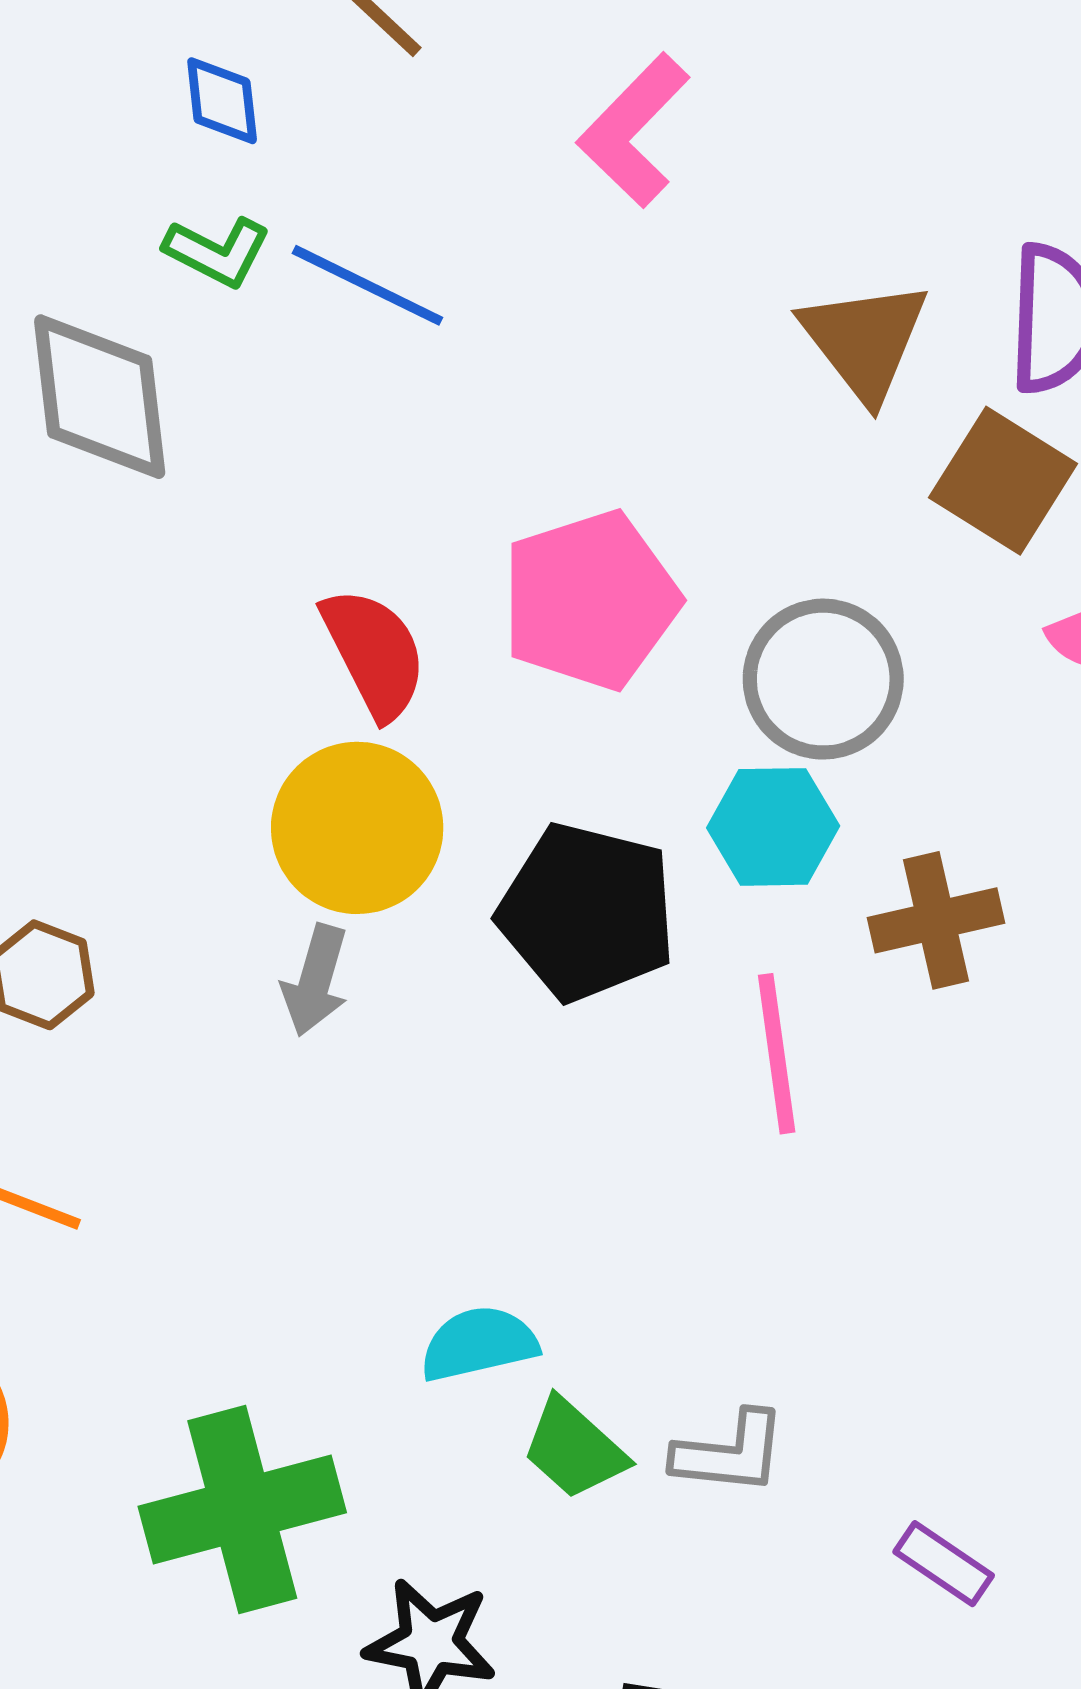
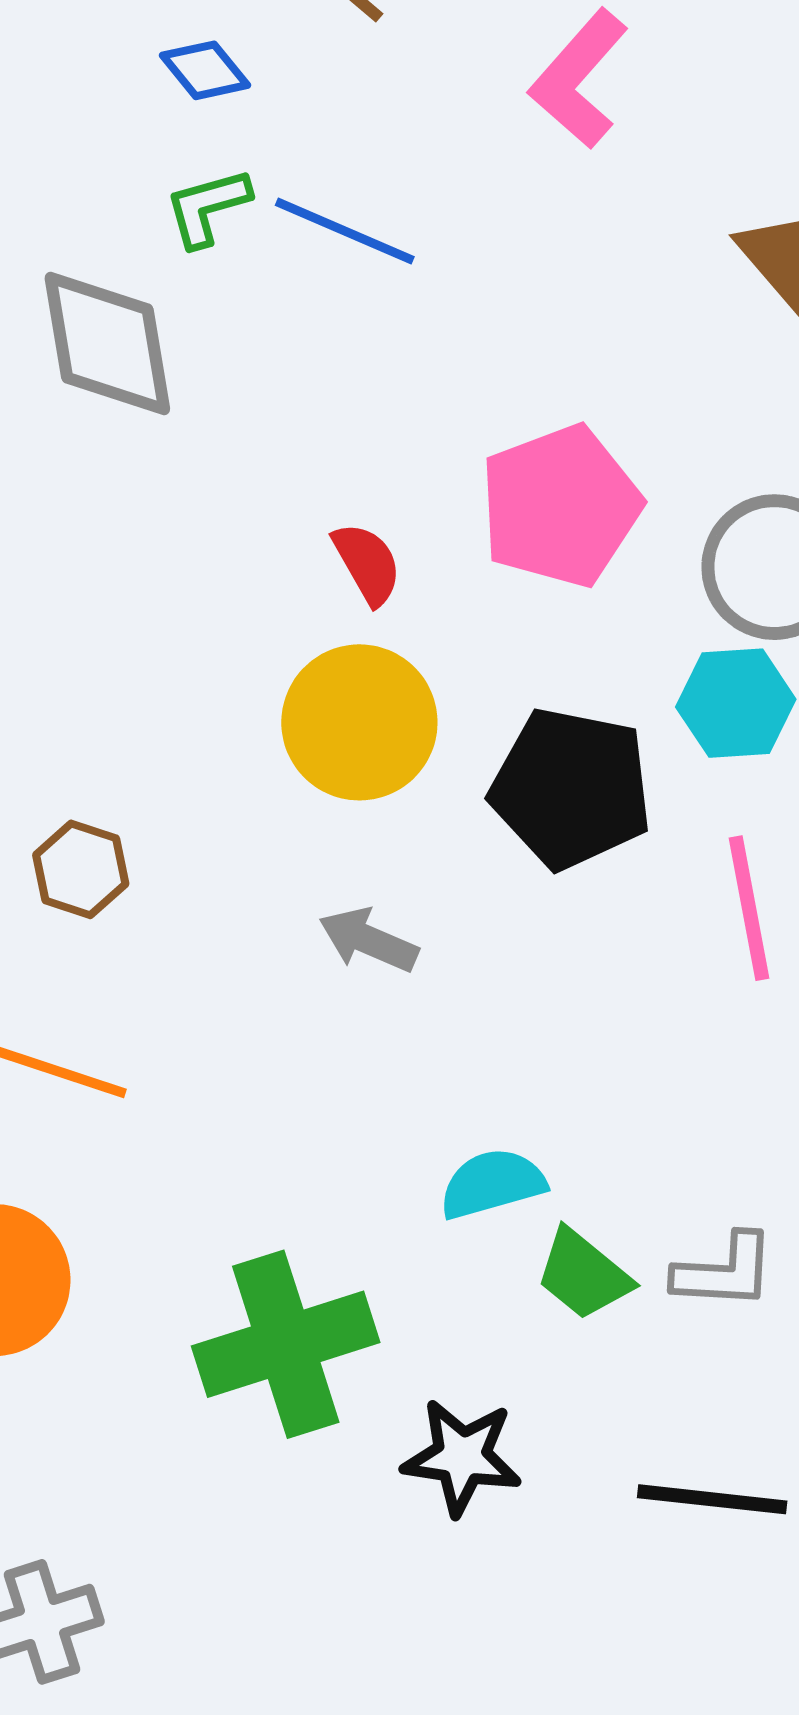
blue diamond: (222, 101) -> (205, 70), turned -30
green L-shape: (217, 252) -> (207, 207), turned 140
red semicircle: (374, 653) -> (367, 563), size x0.7
gray arrow: (315, 980) -> (368, 940), moved, turned 100

